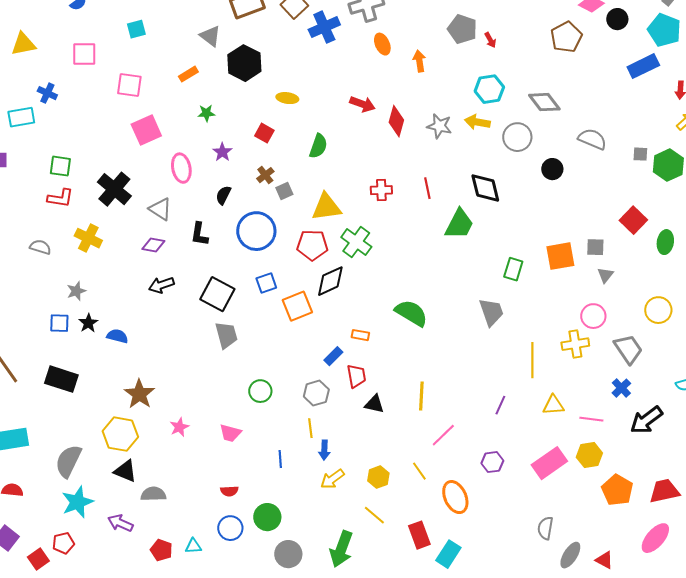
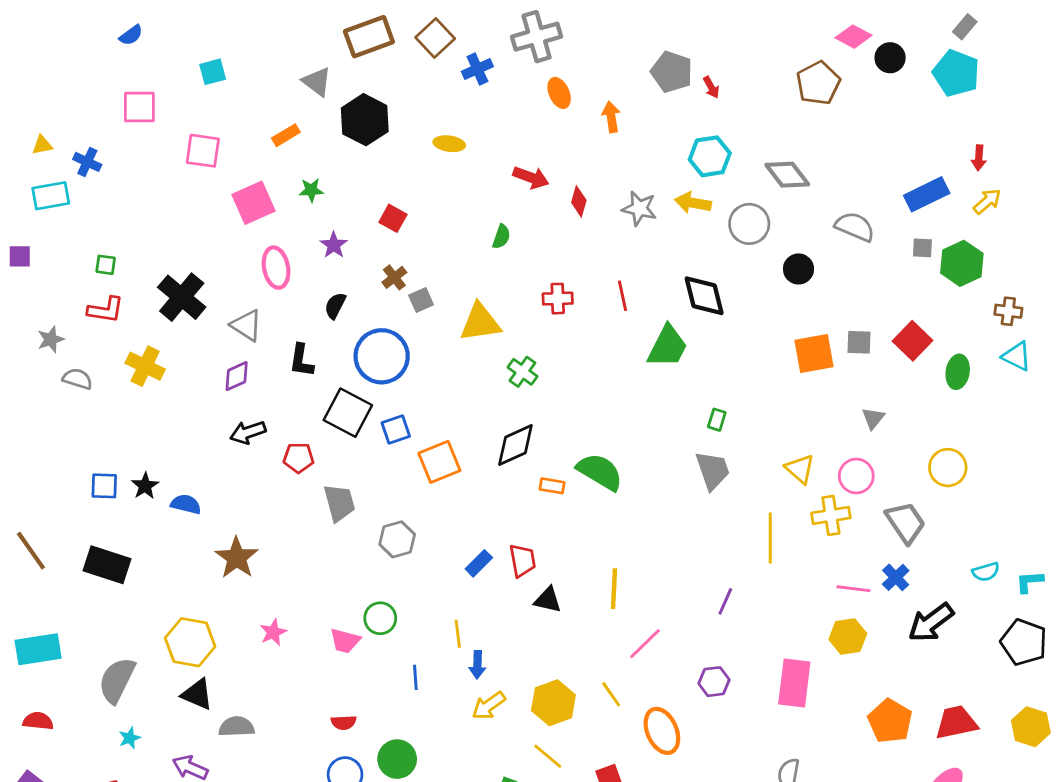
blue cross: (324, 27) -> (477, 69), size x0.7
yellow triangle: (23, 44) -> (42, 145), moved, size x0.6
blue rectangle: (643, 66) -> (927, 194), moved
yellow ellipse: (287, 98) -> (449, 144), moved
red diamond: (396, 121) -> (579, 201), size x0.7
pink square: (146, 130) -> (253, 203), moved
green semicircle: (318, 146) -> (501, 237), moved, size x0.7
green square: (60, 166) -> (106, 265), size x0.7
green cross: (356, 242) -> (522, 372), size x0.7
purple diamond: (153, 245) -> (237, 376), turned -35
red pentagon: (312, 245) -> (299, 458), moved, size x0.7
gray square: (595, 247) -> (859, 342), moved
orange square: (560, 256) -> (814, 353), moved
green rectangle: (513, 269) -> (717, 420), moved, size x0.7
black diamond: (330, 281) -> (515, 445), moved
gray star: (76, 291) -> (51, 339), moved
black square: (217, 294) -> (348, 413), moved
orange rectangle: (360, 335) -> (552, 486), moved
blue rectangle: (333, 356) -> (479, 563), moved
green circle: (260, 391) -> (380, 618), moved
gray hexagon: (316, 393) -> (397, 539), moved
brown star: (139, 394) -> (237, 558), moved
yellow triangle: (553, 405) -> (800, 469), moved, turned 45
pink line: (591, 419) -> (853, 589), moved
yellow hexagon: (589, 455) -> (848, 637), moved
pink rectangle: (549, 463) -> (794, 683), turned -48
yellow hexagon: (378, 477) -> (553, 703), size x1.4
cyan star: (77, 502) -> (130, 738), size x0.5

